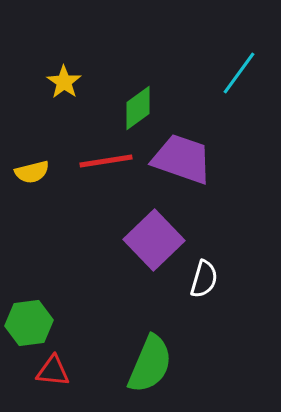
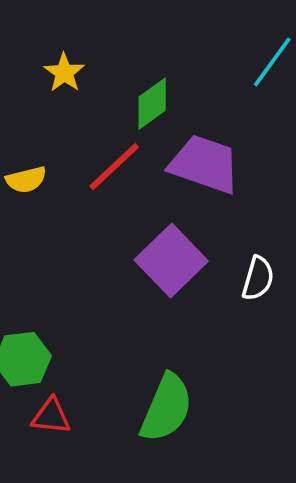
red line: (106, 161) -> (114, 167), turned -34
white semicircle: (204, 279) -> (258, 278), moved

